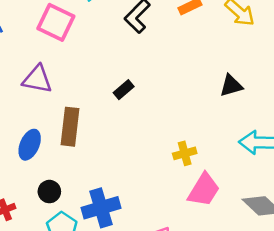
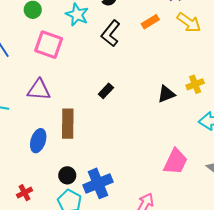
black triangle: (231, 86) -> (166, 94), moved
yellow cross: (185, 153) -> (195, 84), moved
black circle: (49, 192) -> (67, 175), moved

